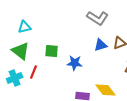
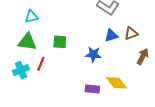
green triangle: (21, 51) -> (27, 42), turned -30
blue star: (75, 63) -> (93, 54), moved

